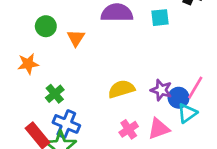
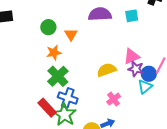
orange star: (28, 64) -> (54, 53), moved
green cross: (55, 94) -> (58, 76), size x1.5
cyan triangle: (187, 113) -> (145, 87), moved
pink triangle: (159, 129) -> (132, 56), moved

